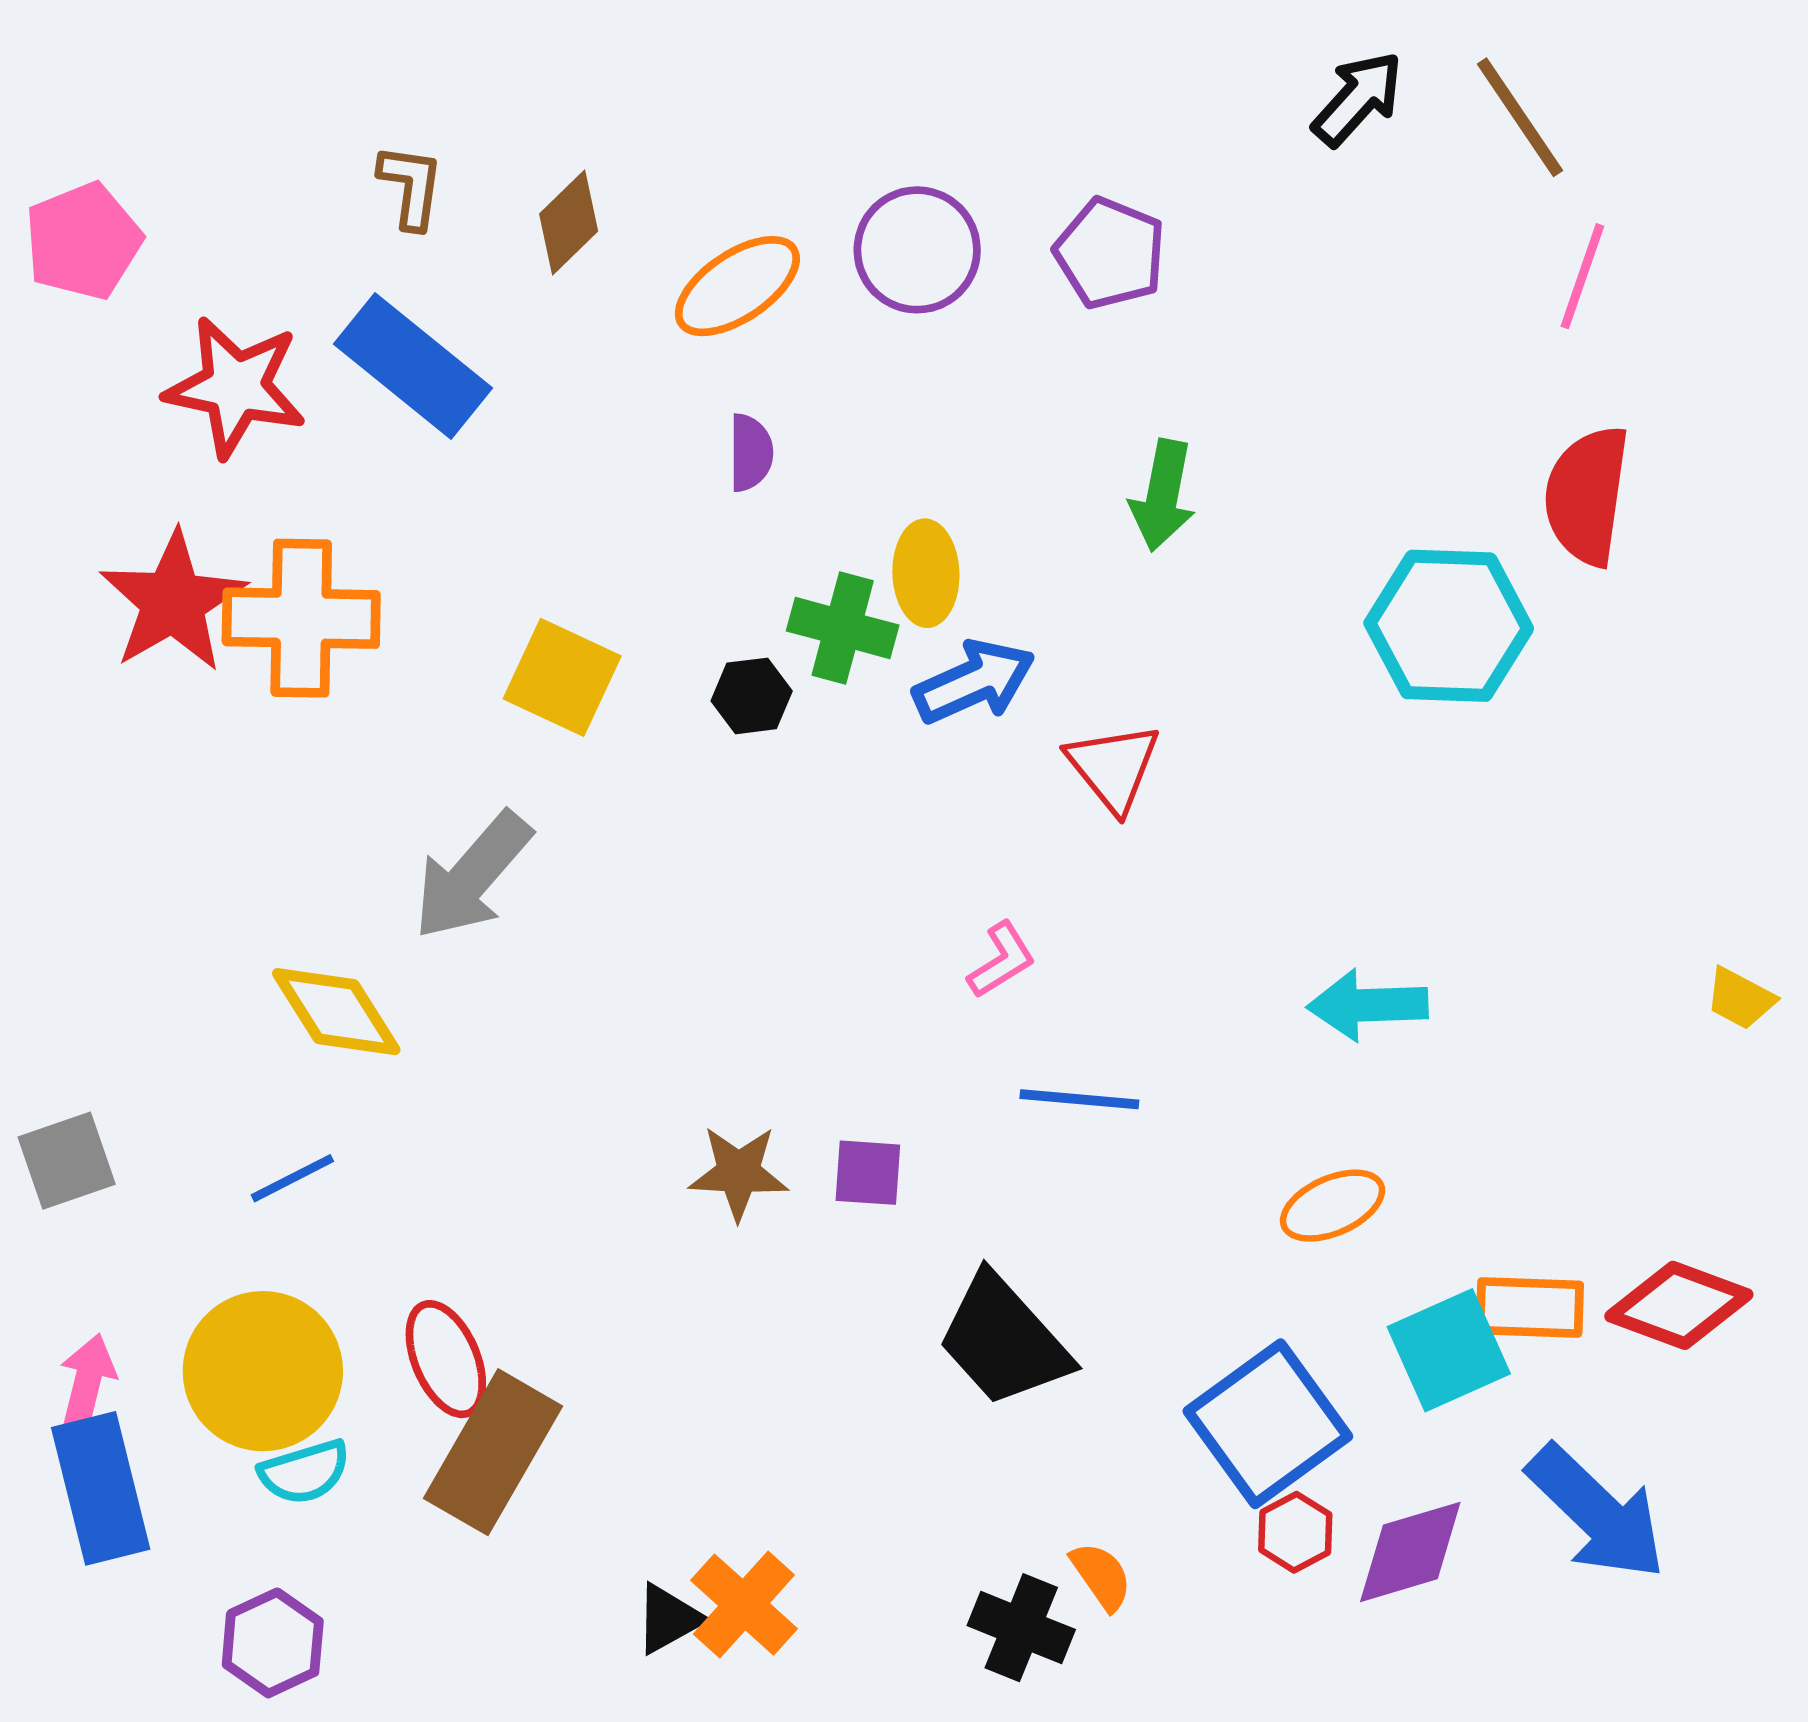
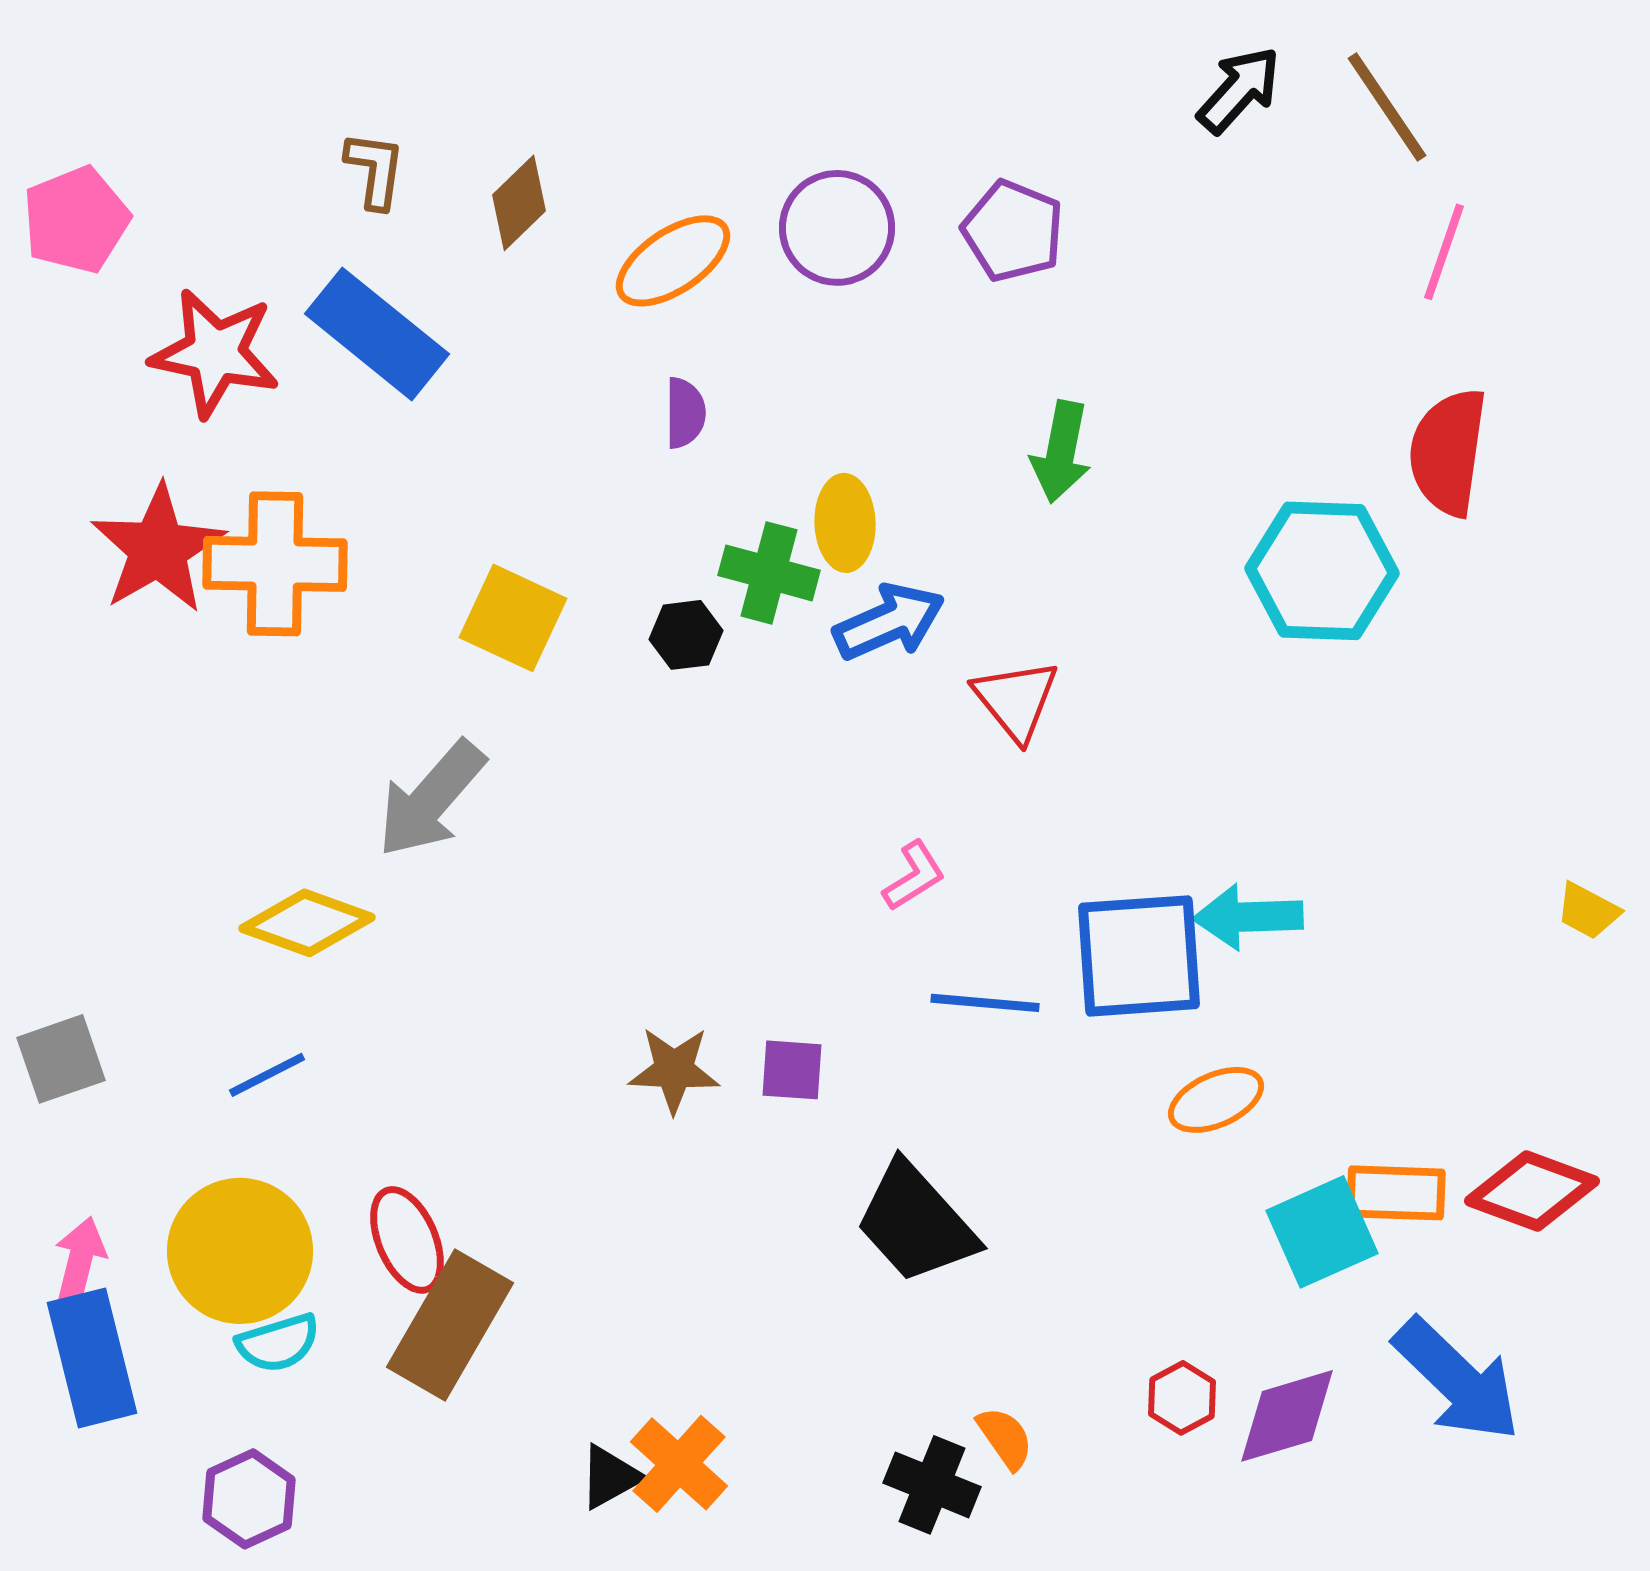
yellow diamond: (336, 1012) -> (307, 923), turned -38
blue square: (1268, 1424) -> (1139, 956), moved, turned 32

